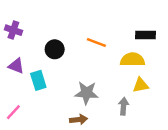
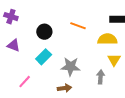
cyan rectangle: (38, 80) -> (44, 57), moved, turned 63
yellow triangle: (141, 85) -> (114, 60), turned -48
pink line: (13, 112) -> (25, 82), moved

